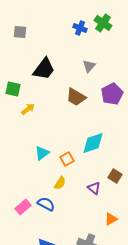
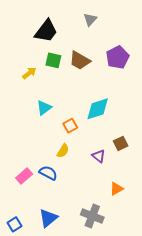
gray triangle: (89, 66) -> (90, 19), moved
green square: (13, 89) -> (53, 60), moved
cyan triangle: (42, 153) -> (44, 108), moved
brown square: (115, 176) -> (121, 143), turned 32

